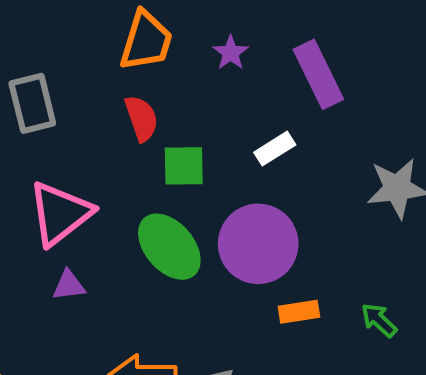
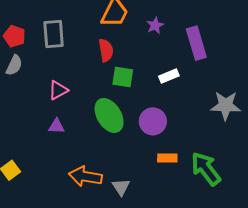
pink triangle: (60, 213) -> (58, 90), size x0.6
purple circle: (258, 244) -> (153, 121), size x0.7
green arrow: (379, 320) -> (206, 169), size x1.8

